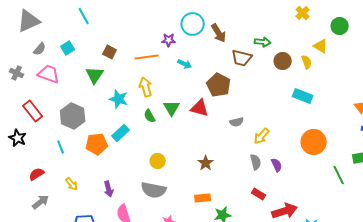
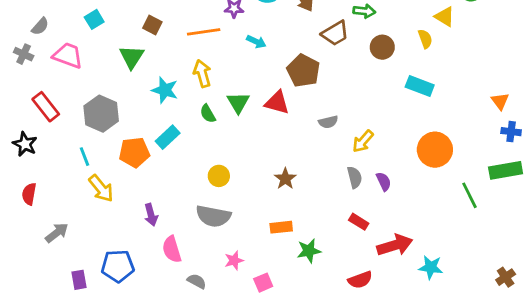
gray semicircle: (40, 49) -> (40, 26), moved
brown trapezoid: (242, 58) -> (335, 33), turned -45
brown circle: (283, 61) -> (382, 47), moved
red semicircle: (37, 174) -> (29, 194), moved, turned -49
yellow arrow: (72, 184) -> (101, 188), moved, size x1.5

